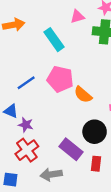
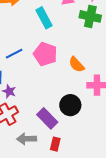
orange semicircle: (83, 95) -> (77, 65), moved
red rectangle: (96, 164) -> (55, 144), moved

